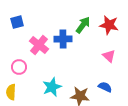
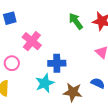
green arrow: (83, 25) -> (76, 21), turned -72
blue cross: (63, 39) -> (57, 63), moved

